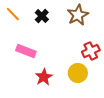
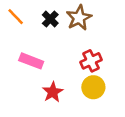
brown star: (78, 15) -> (79, 18), moved
red cross: (91, 51) -> (91, 61), moved

